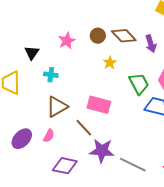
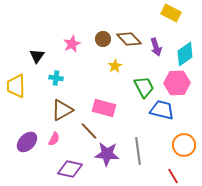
gray line: (133, 165) -> (138, 151), moved, turned 56

